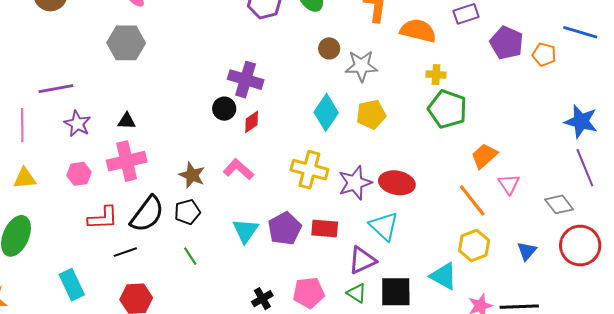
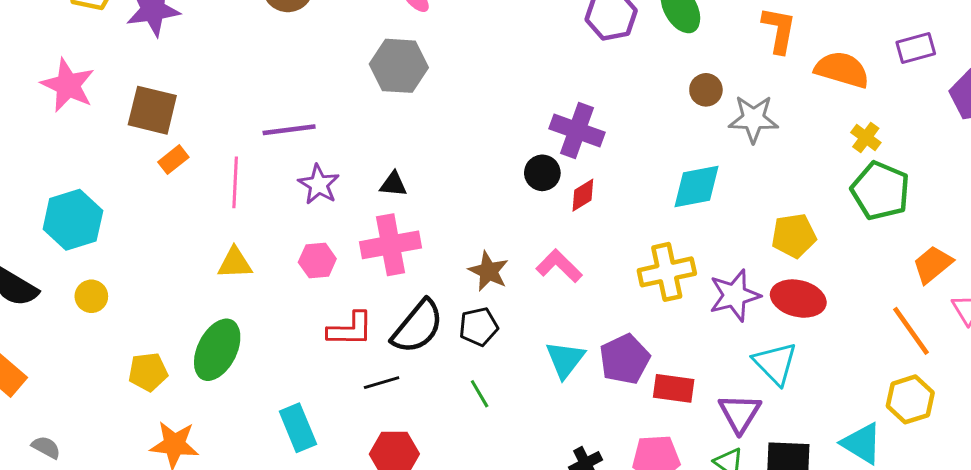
yellow cross: (436, 75) -> (866, 138), turned 30
cyan diamond: (326, 112) -> (696, 186), turned 42
yellow pentagon: (371, 115) -> (794, 236), moved
yellow cross: (309, 170) -> (667, 272), turned -30
red rectangle: (325, 228) -> (674, 388), moved
purple triangle: (362, 260) -> (740, 413), turned -36

